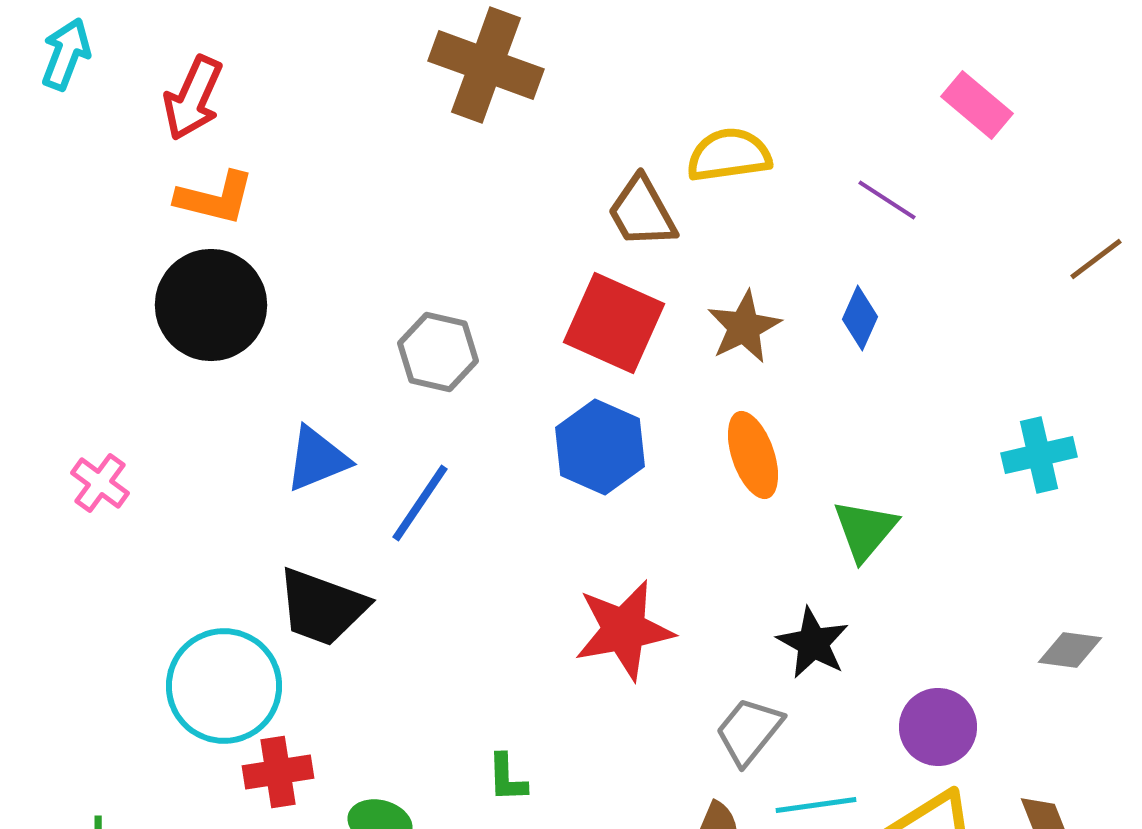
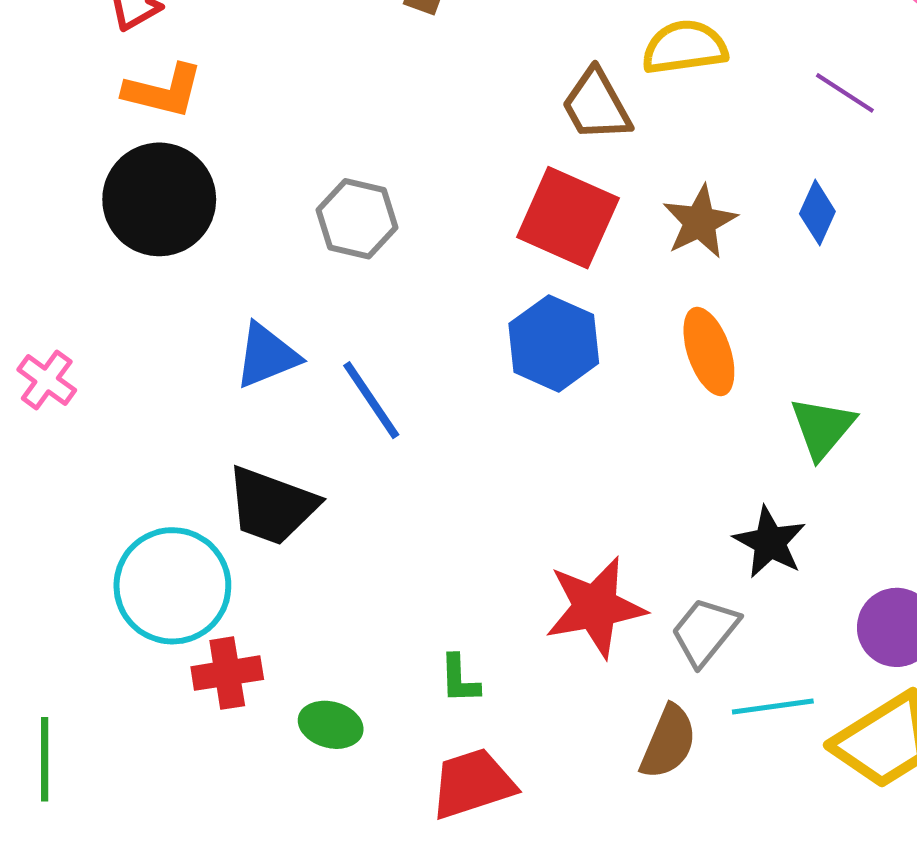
gray hexagon: (438, 352) -> (357, 219), moved
blue line: (420, 503) -> (371, 400), turned -68
red star: (624, 630) -> (595, 607), moved

